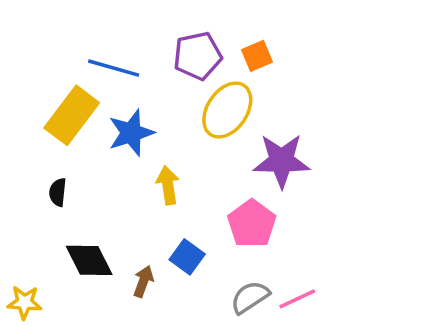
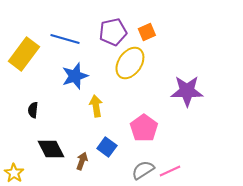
yellow rectangle: (72, 115) -> (24, 54), moved
purple star: (281, 161) -> (187, 91), moved
yellow star: (24, 302) -> (14, 173), turned 30

